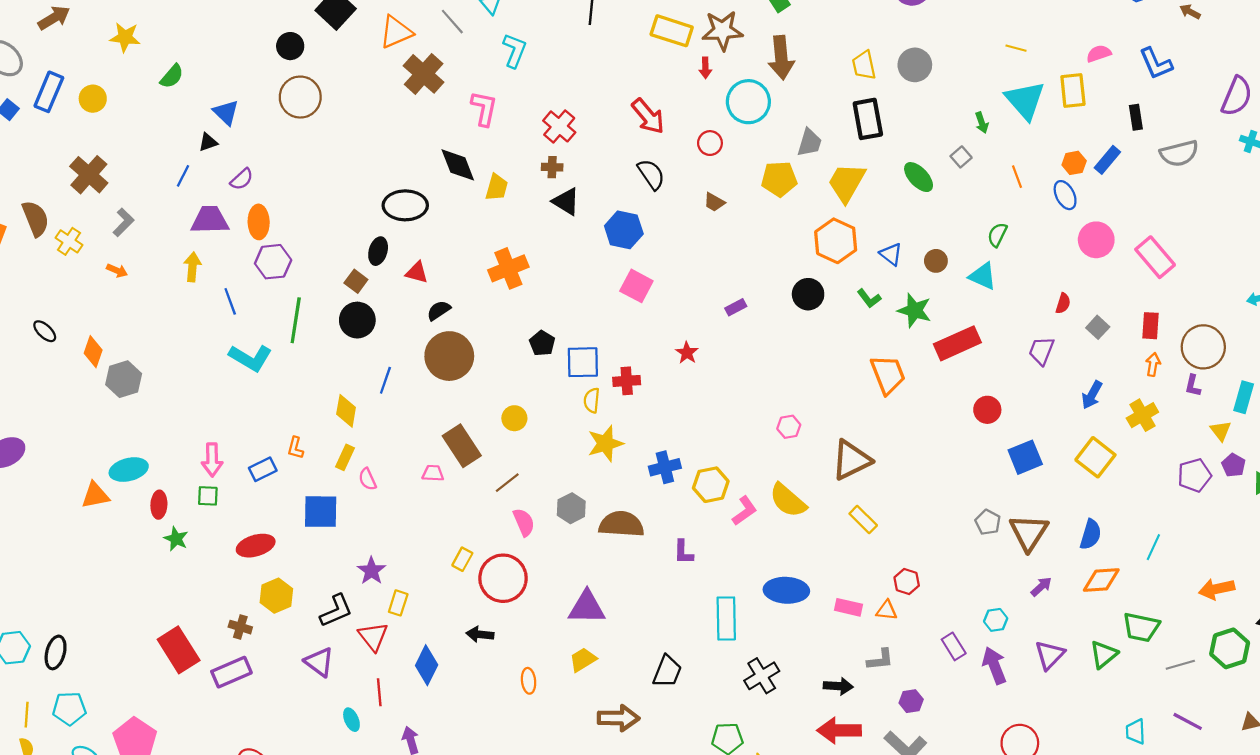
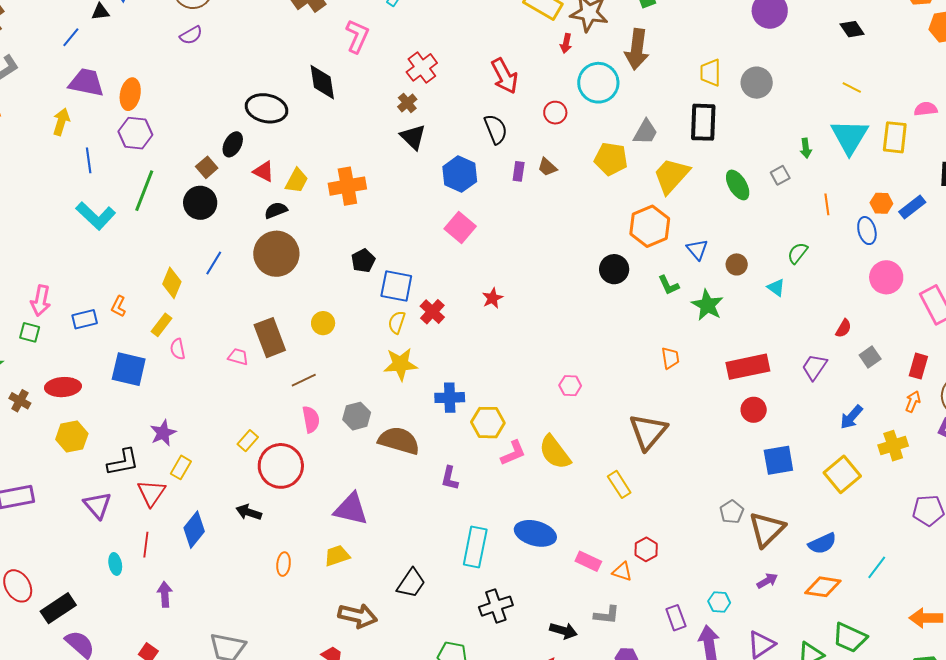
brown cross: (552, 167) -> (407, 103), turned 36
purple semicircle: (242, 179) -> (191, 35), moved
yellow trapezoid: (497, 187) -> (297, 181), moved
cyan triangle: (983, 276) -> (776, 288), size x0.7
purple rectangle: (736, 307) -> (519, 171), moved, turned -66
red rectangle: (957, 343) -> (748, 367), moved
orange trapezoid: (888, 374) -> (670, 358), size x0.6
red cross: (627, 381) -> (432, 312), turned 35
brown triangle: (851, 460) -> (648, 432), moved, turned -36
blue semicircle: (1091, 534) -> (822, 543), turned 36
brown cross: (240, 627) -> (20, 401), moved

